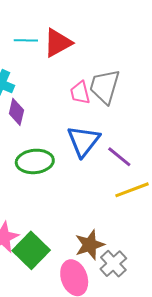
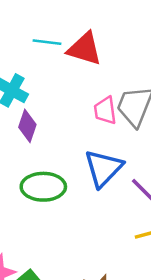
red triangle: (58, 43) -> (85, 49), turned 40

